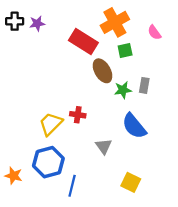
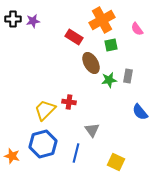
red rectangle: (83, 42) -> (74, 37), size x0.7
blue semicircle: (134, 126) -> (140, 112), moved, size x0.7
blue line: (72, 186) -> (76, 153), moved

